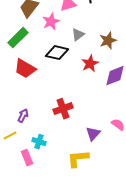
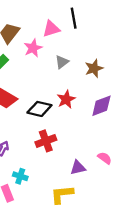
black diamond: (57, 53) -> (39, 109), moved
red star: (90, 64) -> (66, 99), moved
purple triangle: (93, 134) -> (78, 168), turned 35

